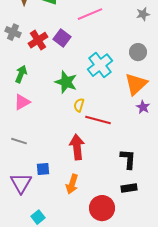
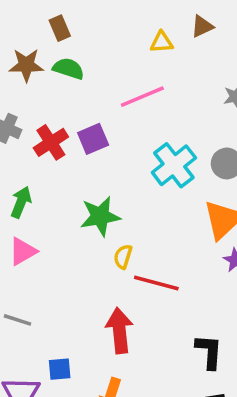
purple square: (62, 38) -> (93, 139), turned 30
cyan cross: (100, 65) -> (174, 165), moved
green star: (66, 82) -> (100, 216), turned -30

